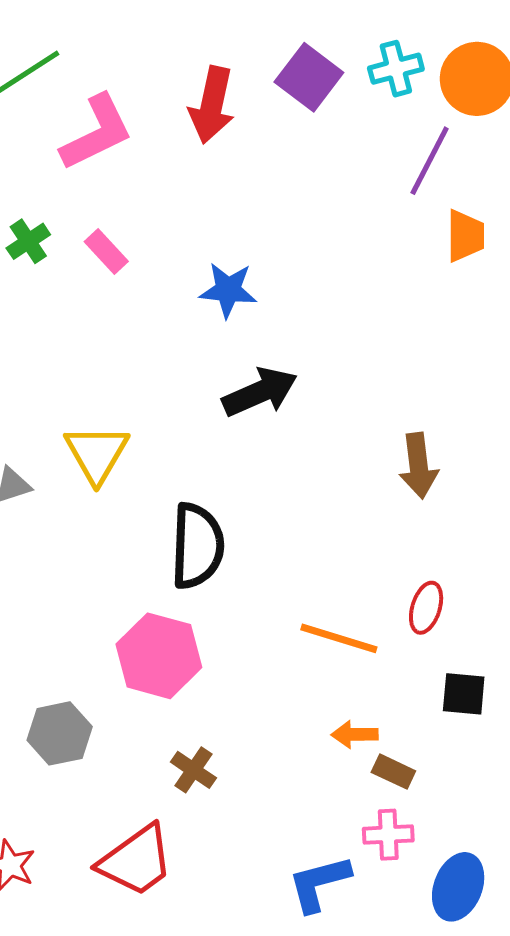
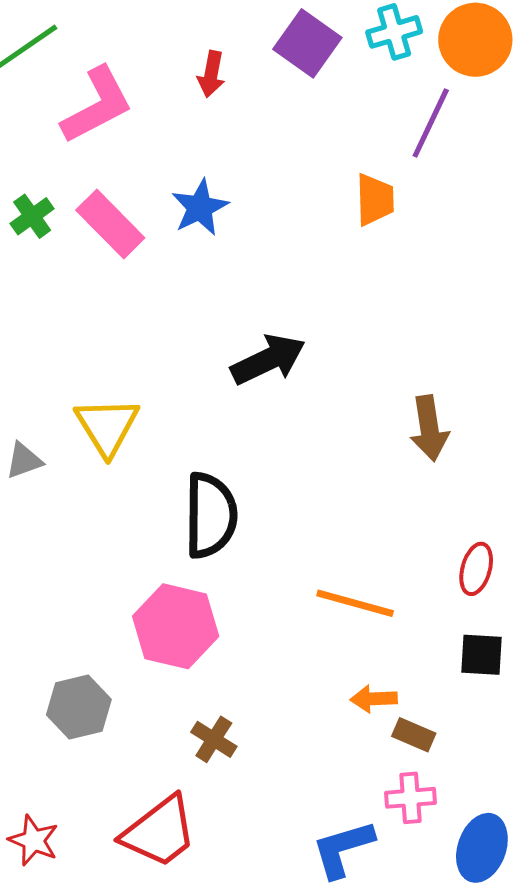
red arrow: (212, 105) -> (211, 74), size x0.6
orange trapezoid: (465, 236) -> (375, 200), moved
pink rectangle: (106, 252) -> (110, 224), size x1.5
blue star: (228, 290) -> (200, 207), moved, turned -30
red ellipse: (426, 608) -> (476, 569), moved

